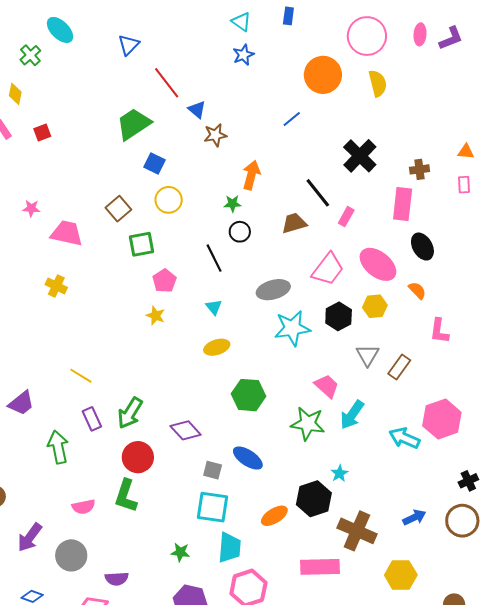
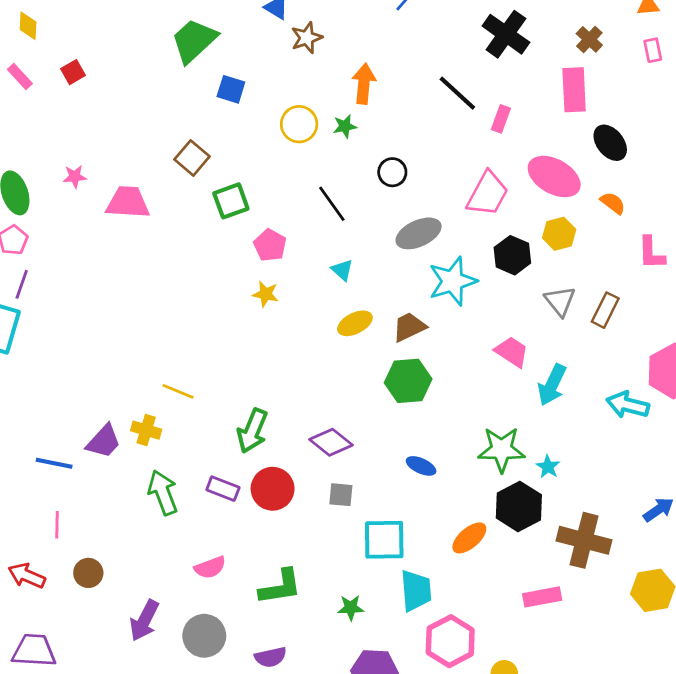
brown cross: (419, 169) -> (589, 39), turned -30
yellow circle: (169, 200) -> (299, 124), moved
brown trapezoid: (294, 223) -> (409, 327), moved
black circle: (240, 232) -> (392, 172), moved
yellow cross: (56, 286) -> (146, 430), moved
purple rectangle: (92, 419) -> (223, 489), moved, turned -35
green star: (308, 424) -> (501, 450), moved
blue ellipse: (248, 458) -> (421, 466), size x0.7
gray square: (213, 470) -> (341, 495), moved
green L-shape: (126, 496) -> (280, 587), moved, turned -108
pink rectangle: (320, 567) -> (542, 597), size x0.7

